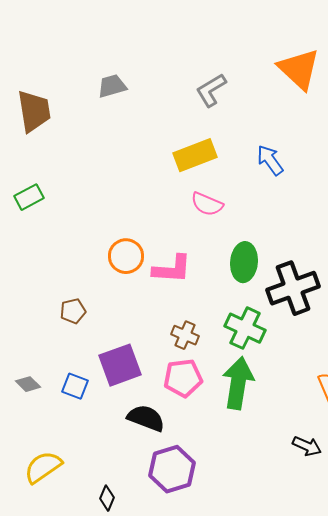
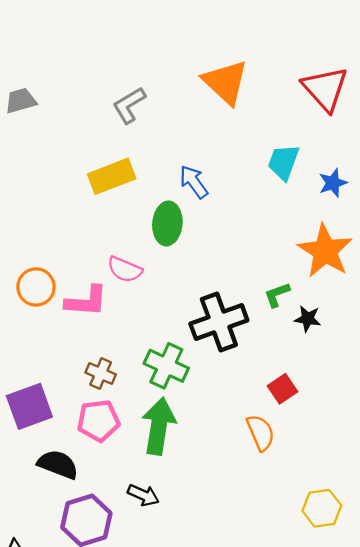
pink semicircle: (207, 204) -> (125, 269), moved
green ellipse: (244, 262) -> (167, 223), moved
black arrow: (307, 446) -> (143, 495), moved

